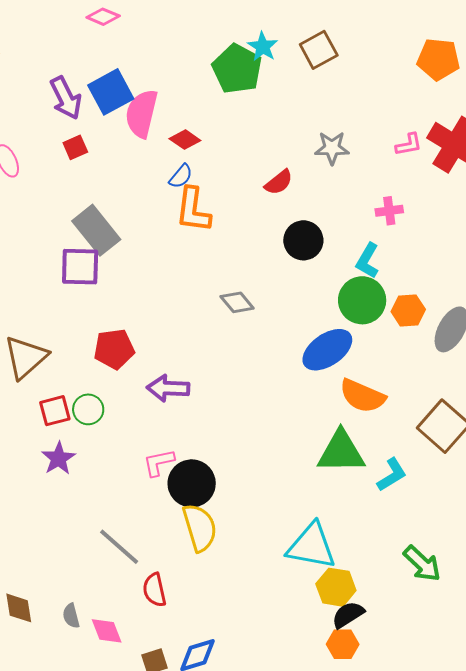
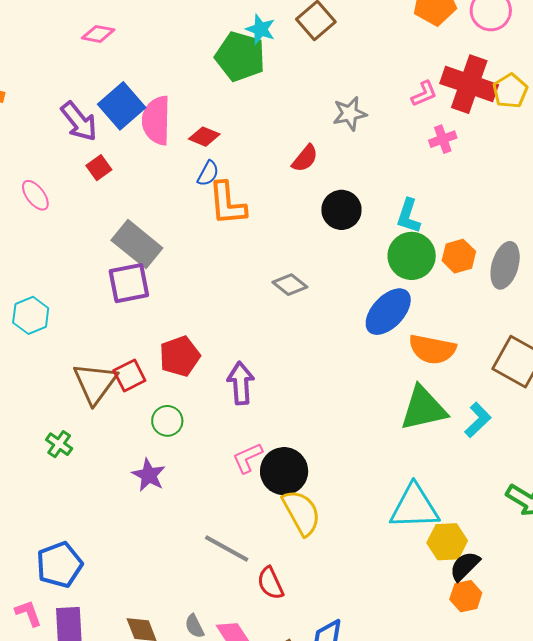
pink cross: (389, 211) -> (443, 139), moved
purple arrow: (168, 388) -> (241, 383), turned 96
red square: (55, 411) -> (129, 376), moved

